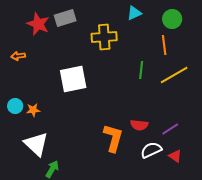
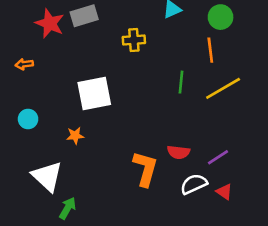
yellow cross: (104, 37) -> (134, 40), size x0.7
cyan circle: (15, 106) -> (28, 119), moved
orange star: (33, 110) -> (75, 136), moved

